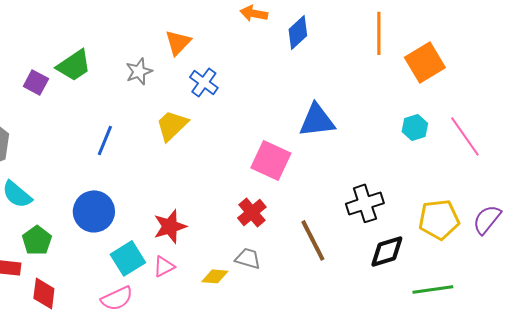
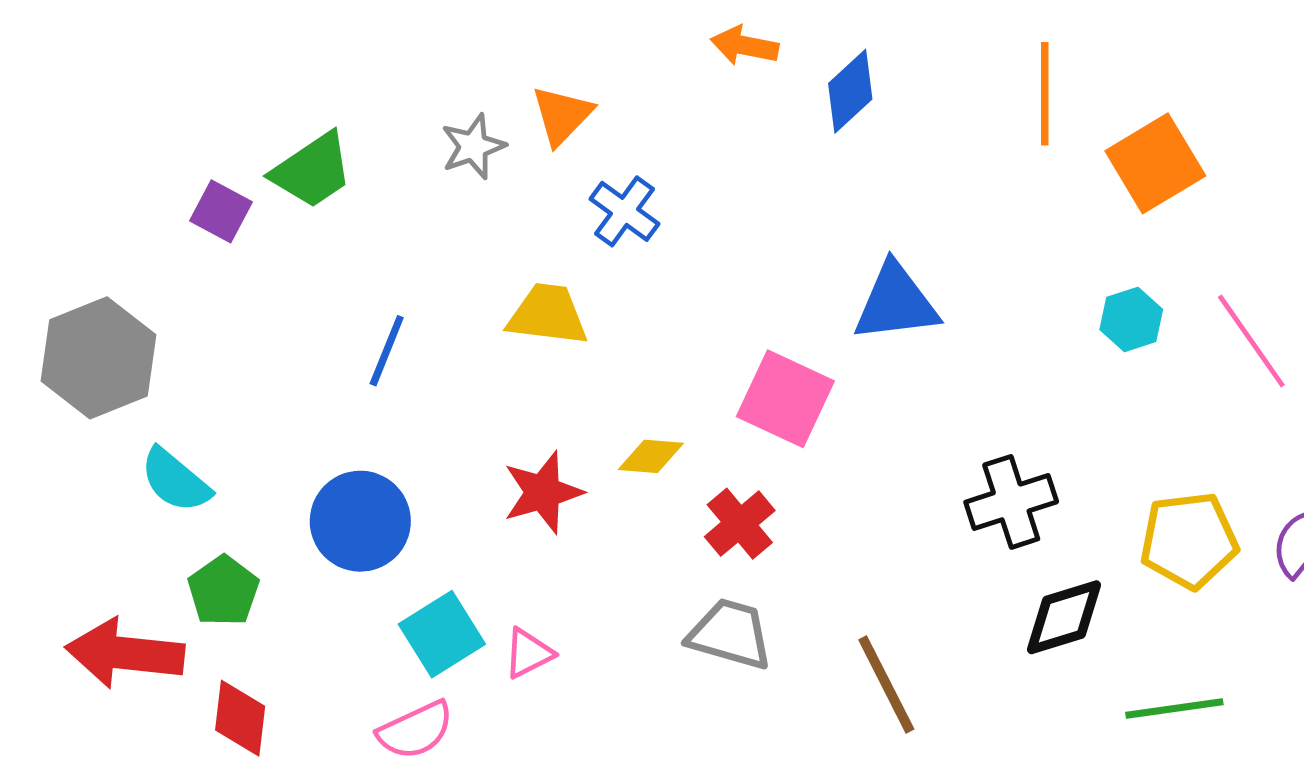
gray star: (139, 71) -> (473, 147), moved
yellow trapezoid: (172, 125) -> (548, 315), turned 51
red star: (170, 226) -> (543, 492), moved
brown line: (313, 240) -> (886, 685), moved
gray trapezoid: (248, 258) -> (730, 634), size x1.4
yellow diamond: (215, 276) -> (651, 456), moved

